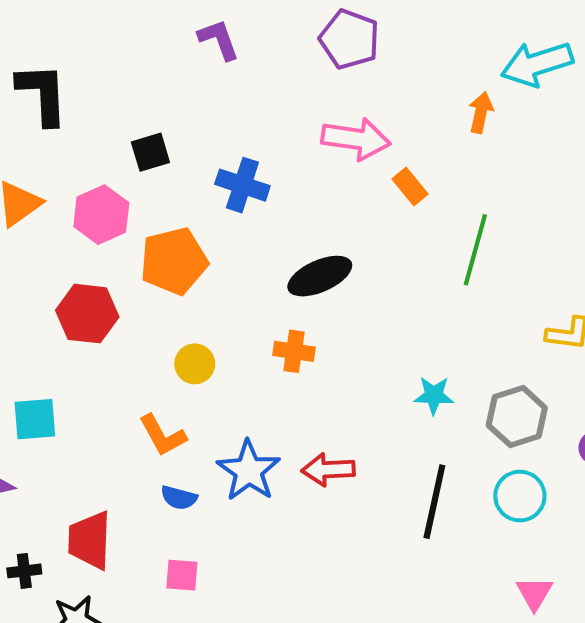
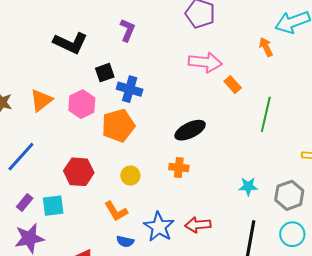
purple L-shape: (219, 40) -> (127, 30), moved, turned 45
black L-shape: (42, 94) -> (70, 43), moved, turned 120
orange arrow: (481, 112) -> (266, 47), turned -36
blue cross: (242, 185) -> (130, 89), moved
red hexagon: (87, 314) -> (79, 172), moved

